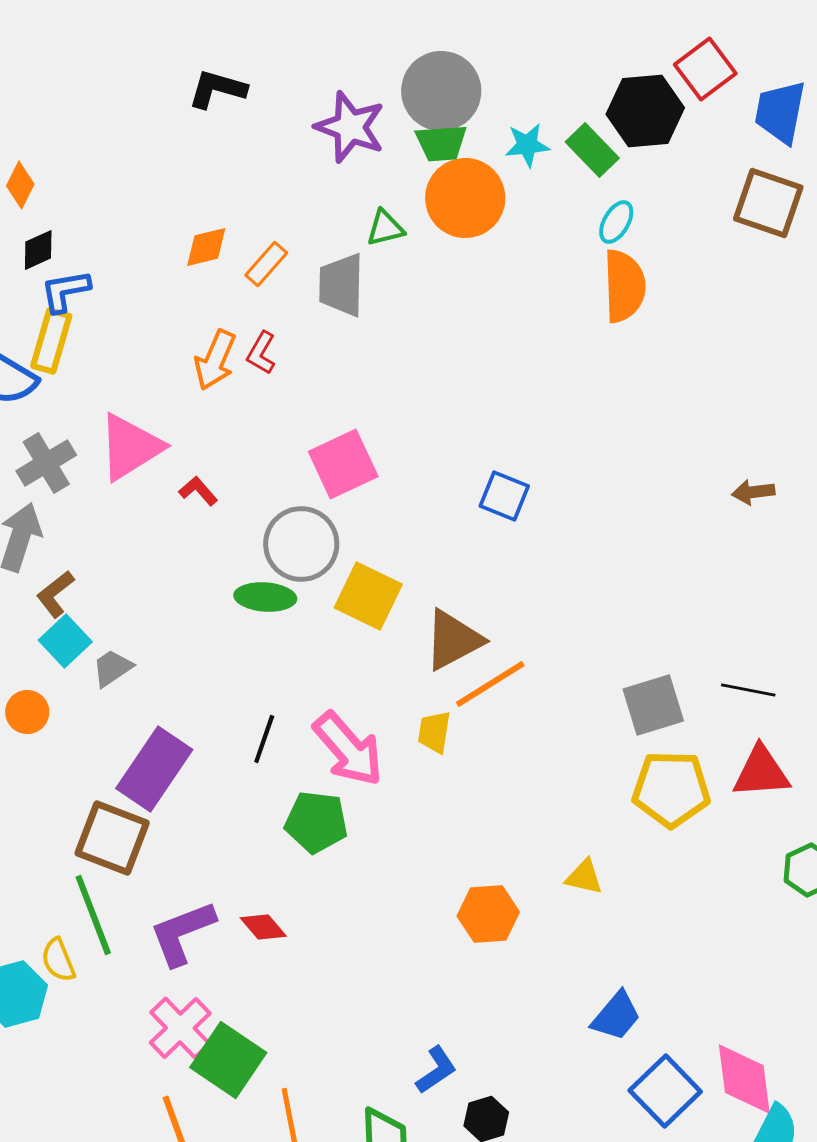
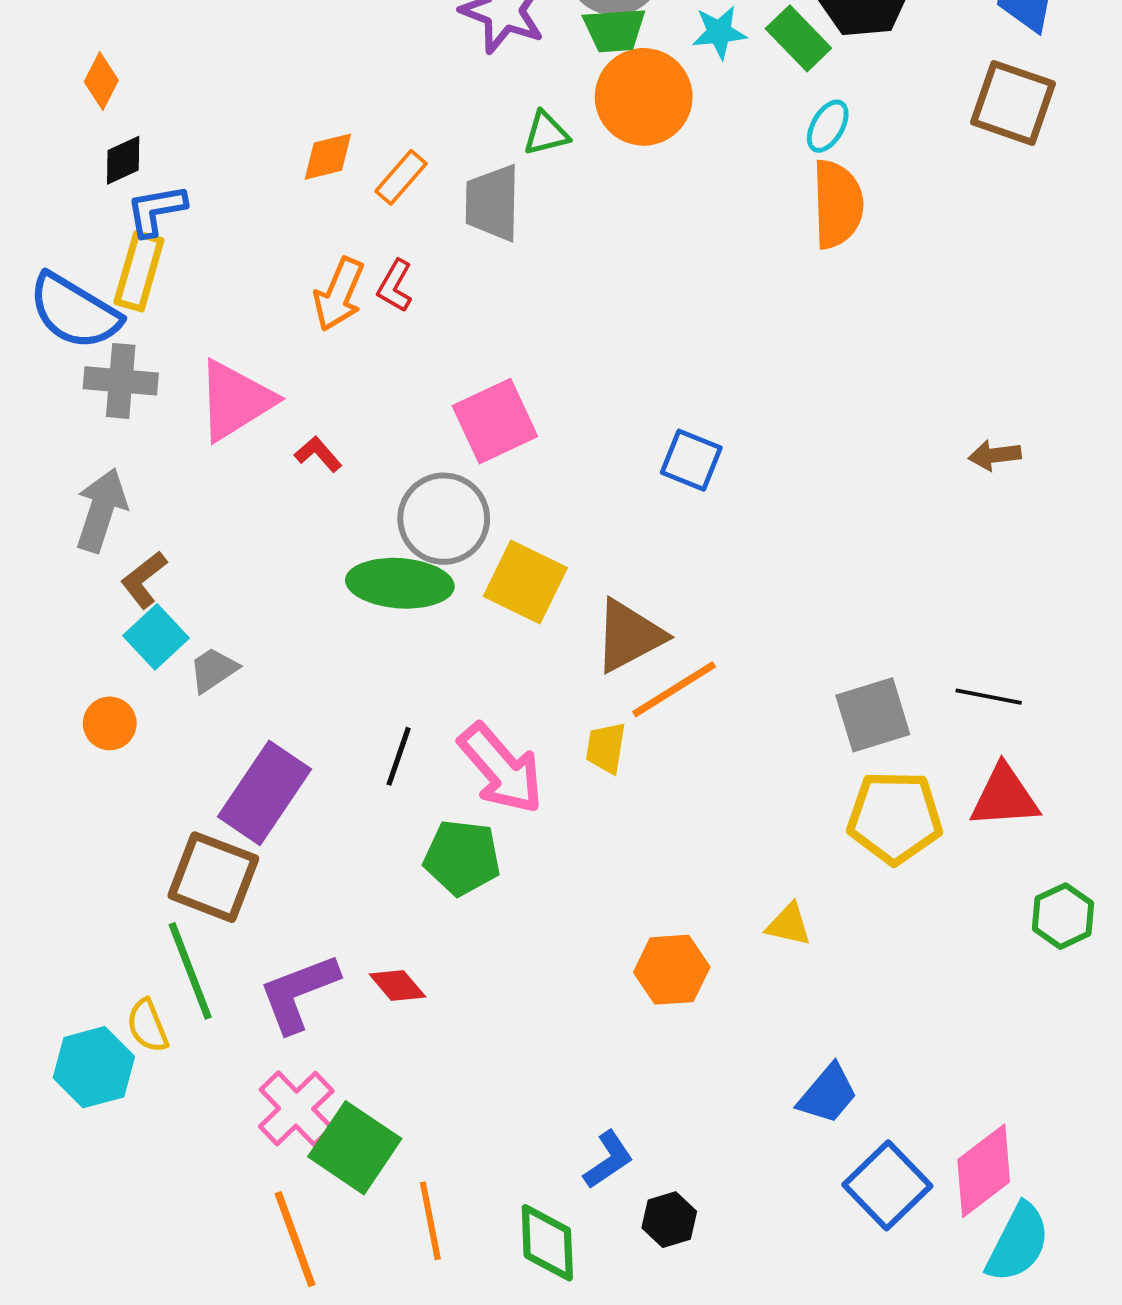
gray cross: (46, 463) -> (121, 381), moved, turned 36
green ellipse: (265, 597) -> (400, 583), size x1.4
pink diamond: (744, 1079) -> (984, 1171), turned 60

